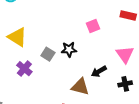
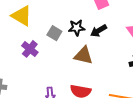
black arrow: (99, 72) -> (99, 31), moved
brown triangle: (80, 87) -> (83, 55), moved

